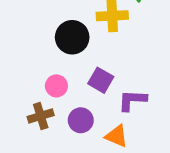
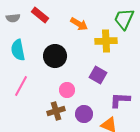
black circle: (72, 37) -> (55, 56), moved
purple square: (101, 80) -> (98, 75), moved

